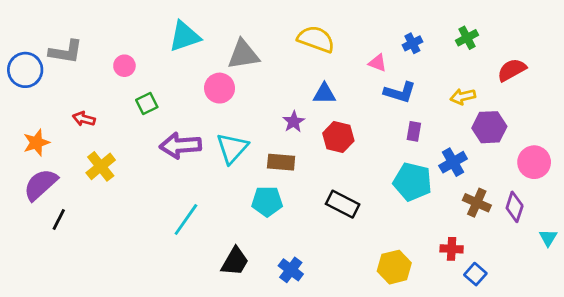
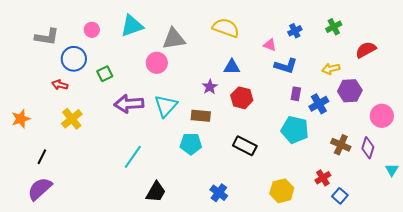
pink circle: (124, 66) -> (92, 30), moved
blue circle: (25, 70) -> (74, 59), moved
orange star: (36, 143) -> (21, 119), moved
blue cross: (453, 162) -> (319, 104), moved
purple semicircle: (41, 185) -> (40, 189), moved
red cross: (452, 249) -> (323, 178), turned -35
black trapezoid: (235, 261) -> (156, 192), moved
blue cross: (291, 270) -> (219, 193), moved

